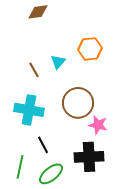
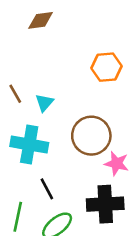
cyan triangle: (58, 62) -> (44, 103), moved
brown line: (34, 70) -> (15, 94), moved

